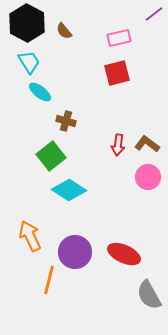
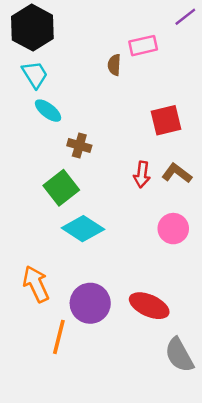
brown semicircle: (64, 31) -> (114, 65), moved, turned 42
red square: (117, 73) -> (166, 120), moved
pink circle: (148, 177) -> (173, 229), moved

